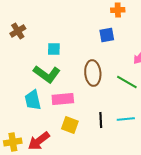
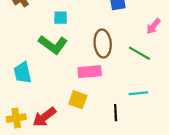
pink rectangle: (63, 99) -> (90, 72), moved
cyan trapezoid: (33, 100) -> (23, 73), moved
black line: (101, 120) -> (116, 113), moved

